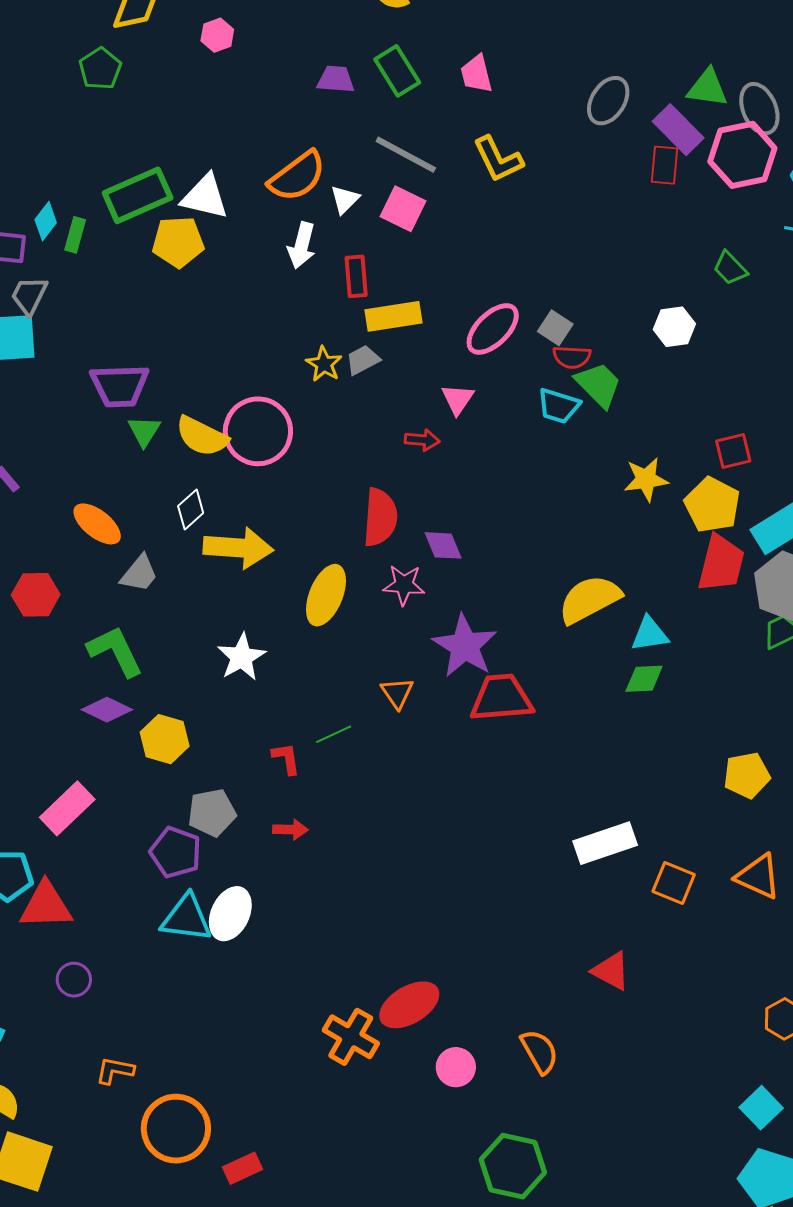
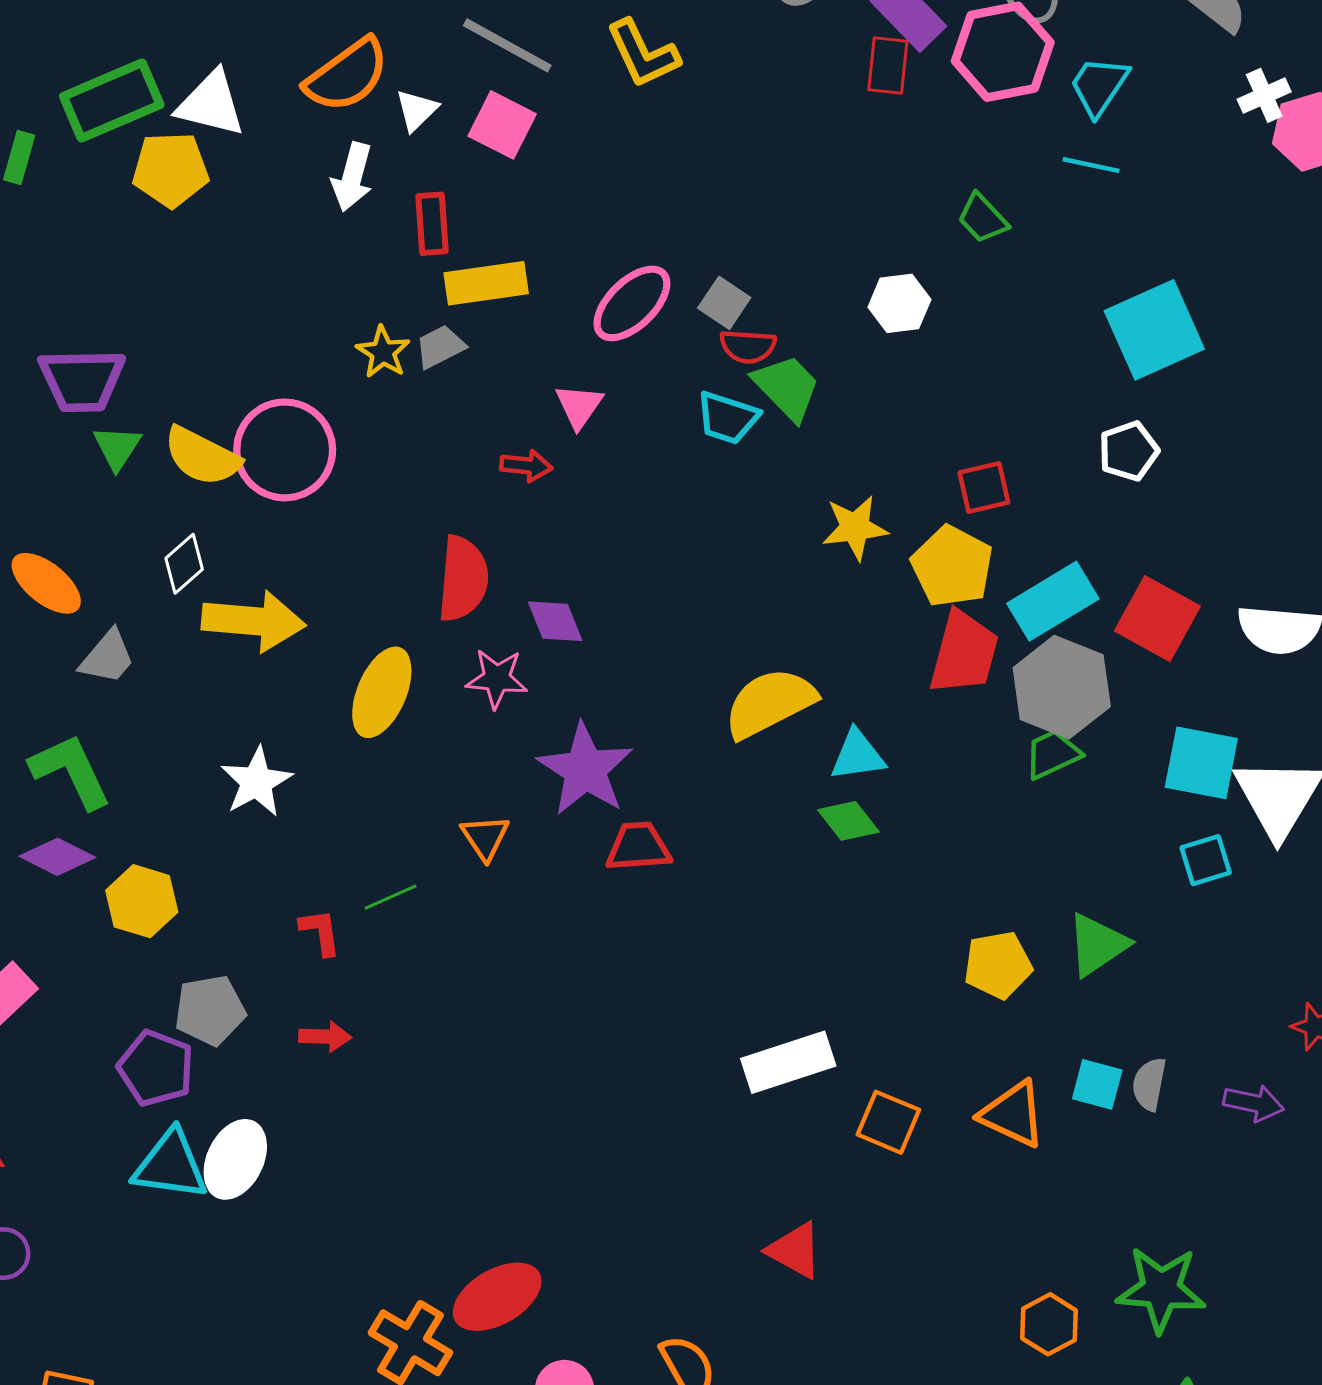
green diamond: (644, 679) -> (848, 821), turned 54
red trapezoid: (501, 698) -> (638, 847), size x0.7

